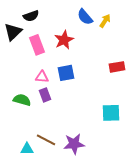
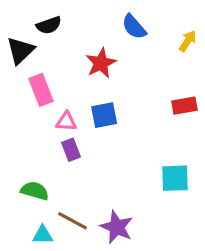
yellow arrow: (105, 21) -> (188, 41), moved
pink rectangle: (37, 45) -> (41, 90), moved
green semicircle: (22, 100) -> (35, 191), moved
purple star: (74, 144) -> (117, 227), turned 30

